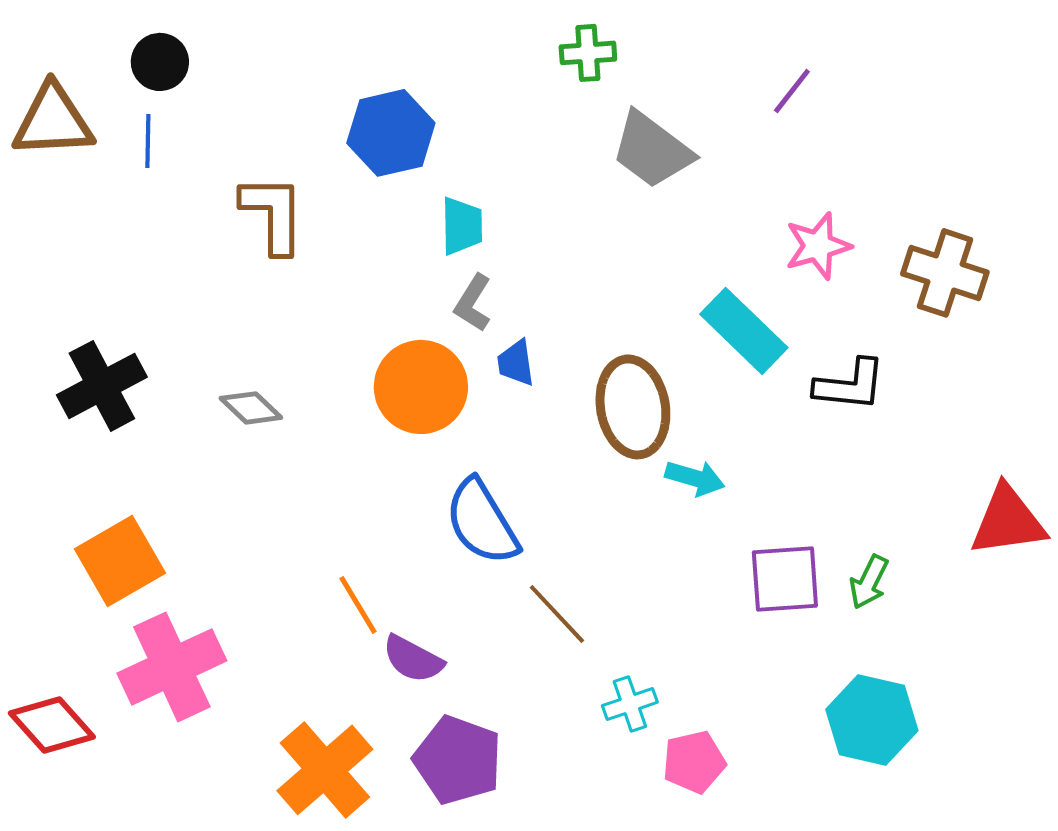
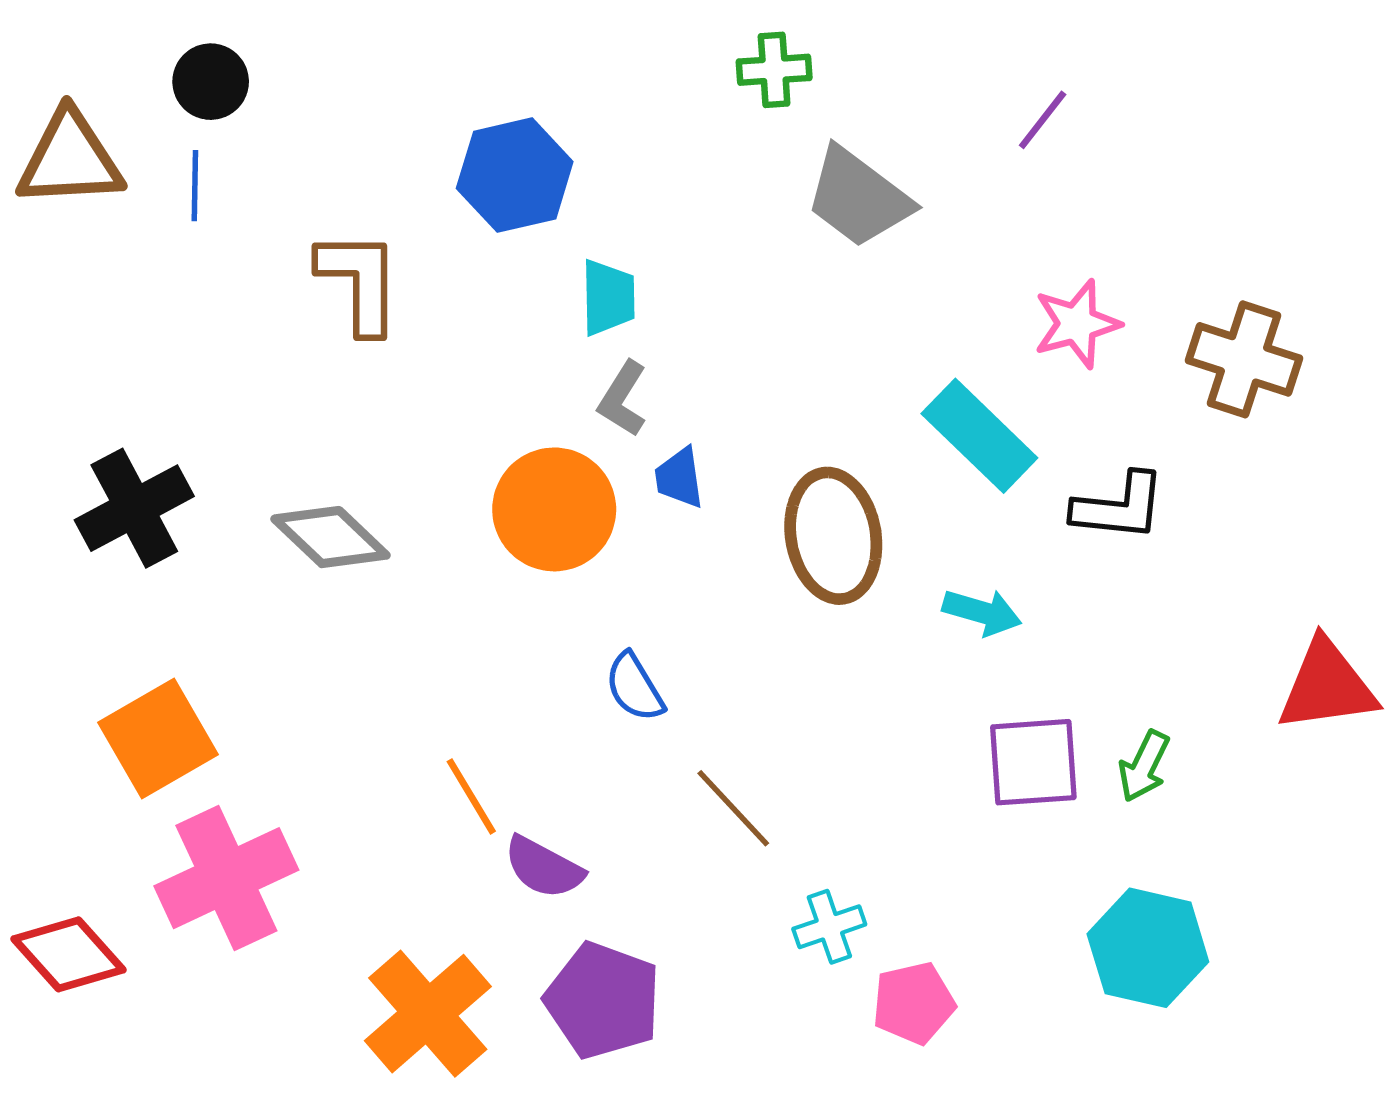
gray diamond: (251, 408) -> (330, 537), size x1.4
cyan arrow: (695, 478) -> (982, 612), moved
blue semicircle: (482, 522) -> (635, 687), size x0.6

